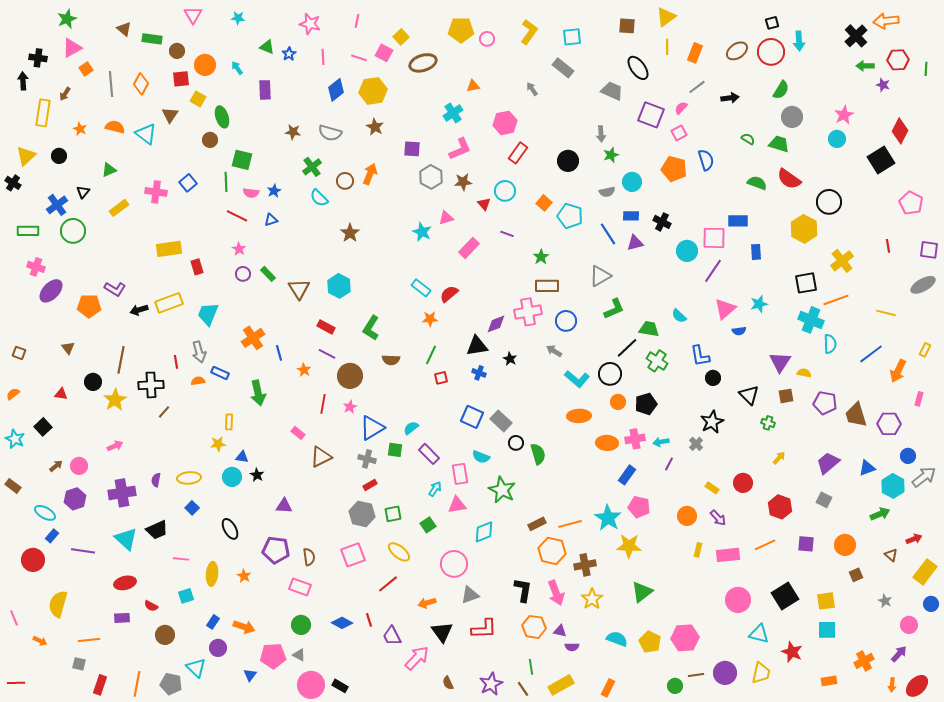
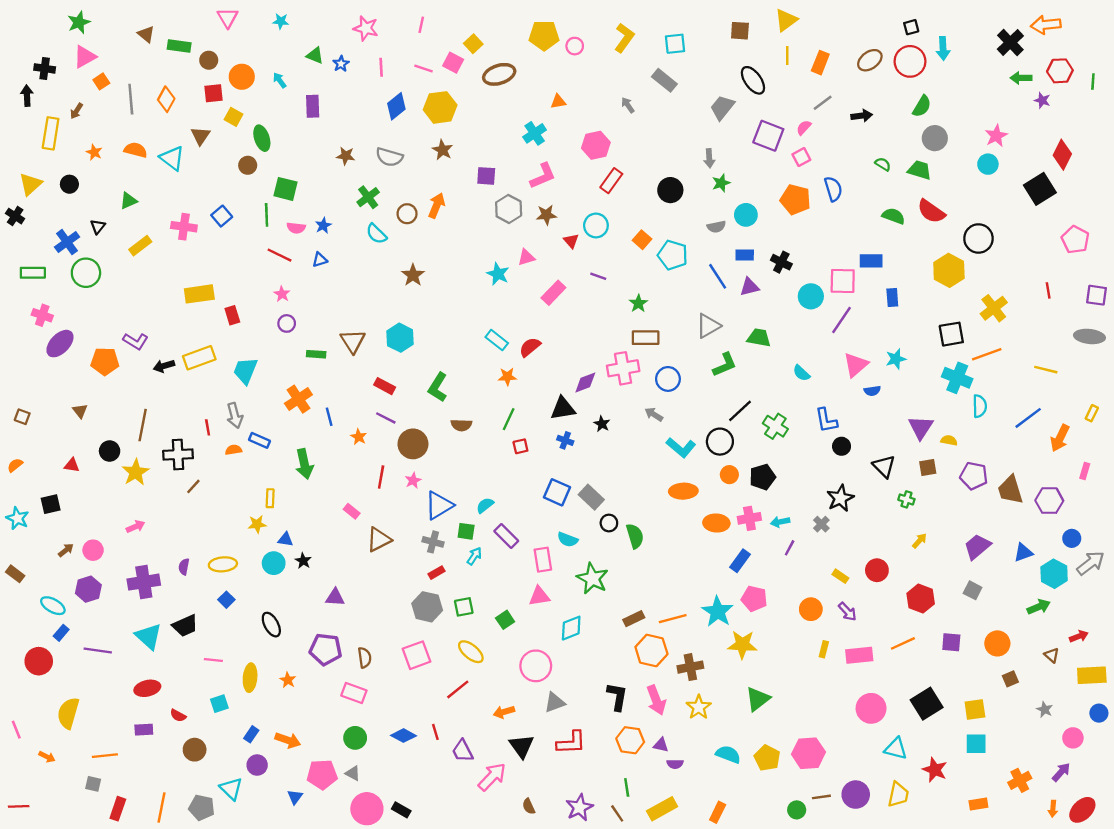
gray trapezoid: (612, 91) -> (722, 107), turned -75
green rectangle: (268, 274) -> (316, 354), moved, turned -42
gray ellipse: (923, 285) -> (1089, 336), turned 35
green trapezoid: (649, 329) -> (759, 338), moved
black square: (43, 427) -> (51, 504), turned 30
cyan arrow: (435, 489) -> (474, 556), moved
yellow rectangle: (925, 572) -> (1092, 675), turned 50

